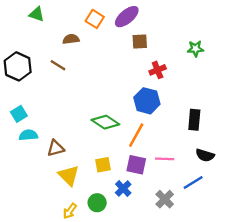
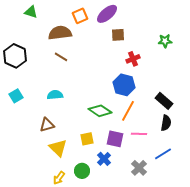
orange square: (95, 19) -> (80, 16), turned 35
brown semicircle: (71, 39) -> (60, 33), size x1.6
brown line: (58, 65) -> (61, 57), moved
black rectangle: (194, 120) -> (164, 101), turned -54
green diamond: (105, 122) -> (100, 111), moved
cyan semicircle: (28, 135) -> (55, 95), moved
orange line: (136, 135) -> (128, 111), moved
black semicircle: (205, 155) -> (166, 123), moved, turned -98

